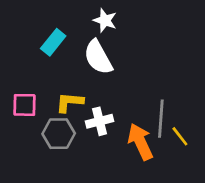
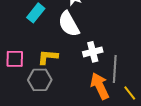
white cross: (100, 121) -> (93, 52), moved
yellow line: (180, 136) -> (130, 93), moved

